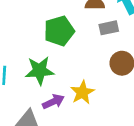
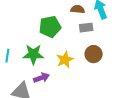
yellow star: (82, 92) -> (65, 60), moved

